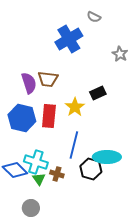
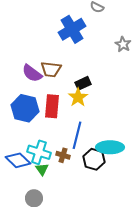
purple semicircle: (29, 83) -> (32, 73), turned 145
black rectangle: (98, 93) -> (83, 83), moved
brown cross: (57, 174) -> (63, 155), moved

